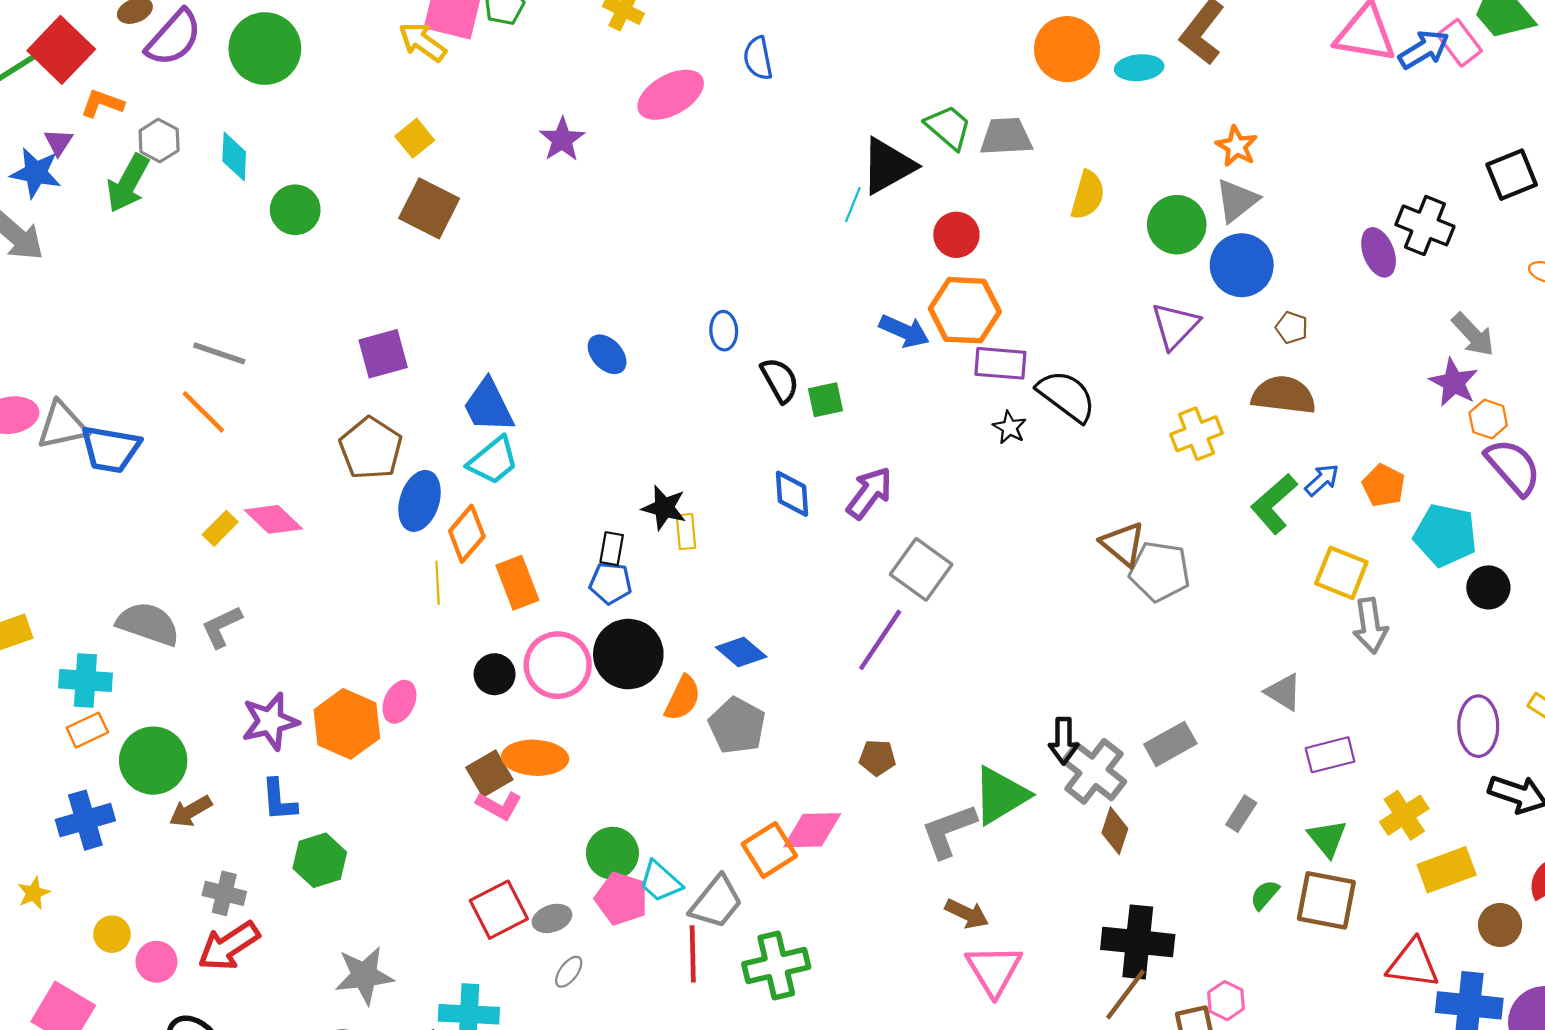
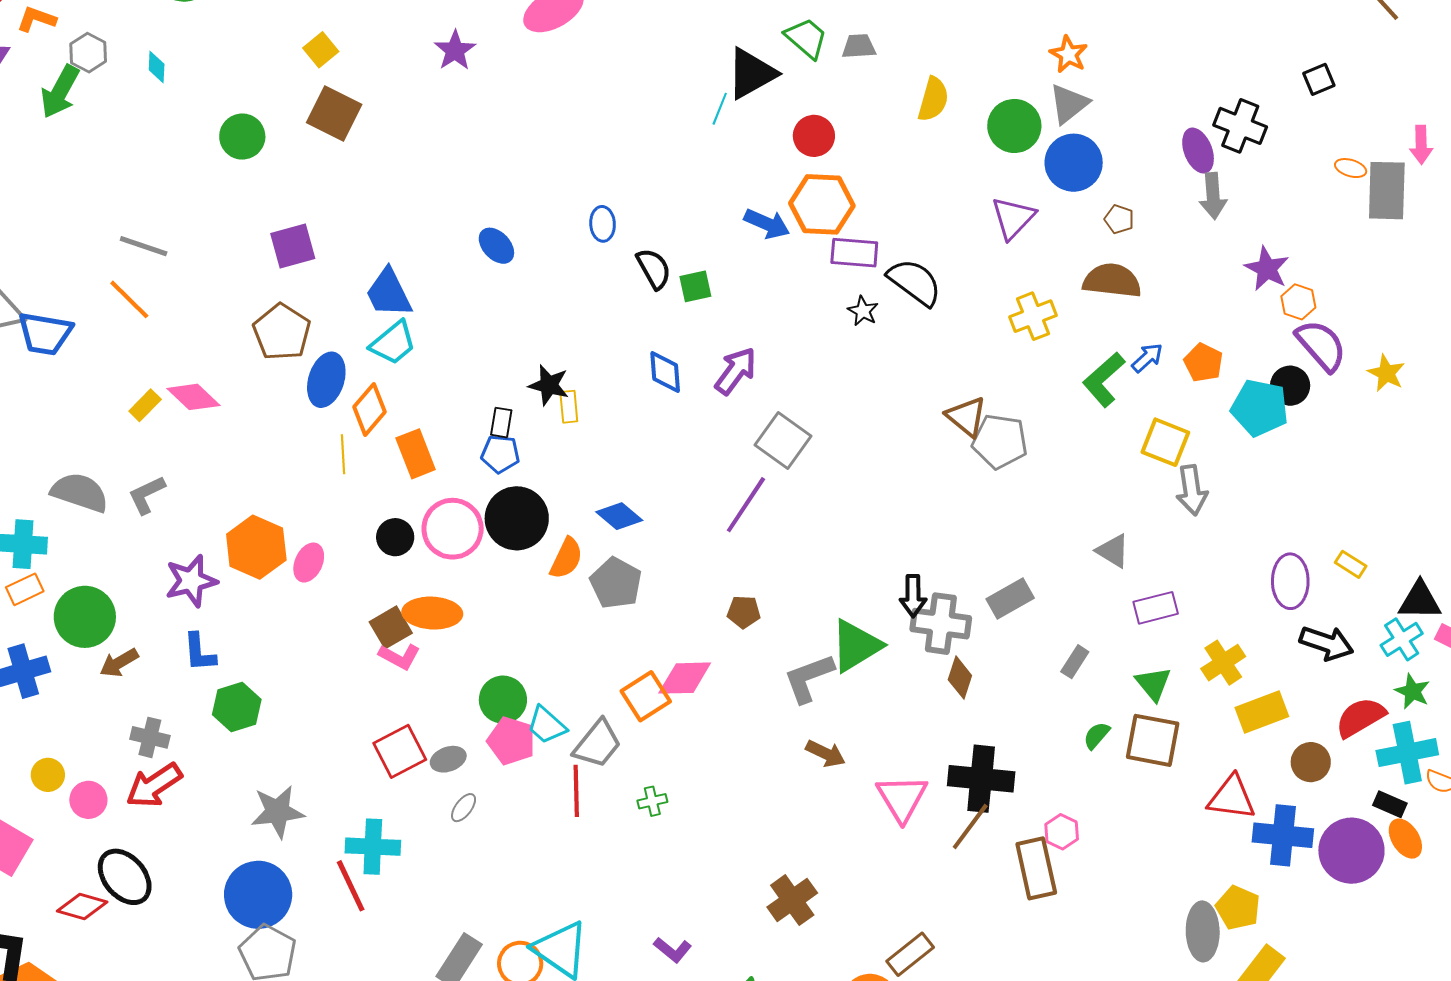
gray trapezoid: (1006, 137) -> (859, 46), size x0.7
cyan diamond: (234, 157) -> (157, 67), size x0.7
black square: (1512, 175) -> (1319, 79), size x0.7
green circle: (295, 210) -> (242, 137), moved
gray arrow: (1473, 335) -> (1213, 196), moved, turned 39
black circle: (1488, 587) -> (1290, 386), moved
orange hexagon: (347, 724) -> (256, 547), moved
gray cross: (1094, 771) -> (941, 624), turned -30
green cross: (776, 965) -> (652, 801), size x0.5
pink triangle: (994, 970) -> (902, 798), moved

